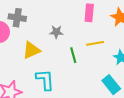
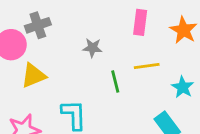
gray cross: (17, 18) -> (38, 25), turned -30
yellow triangle: (31, 50) -> (34, 76), moved

